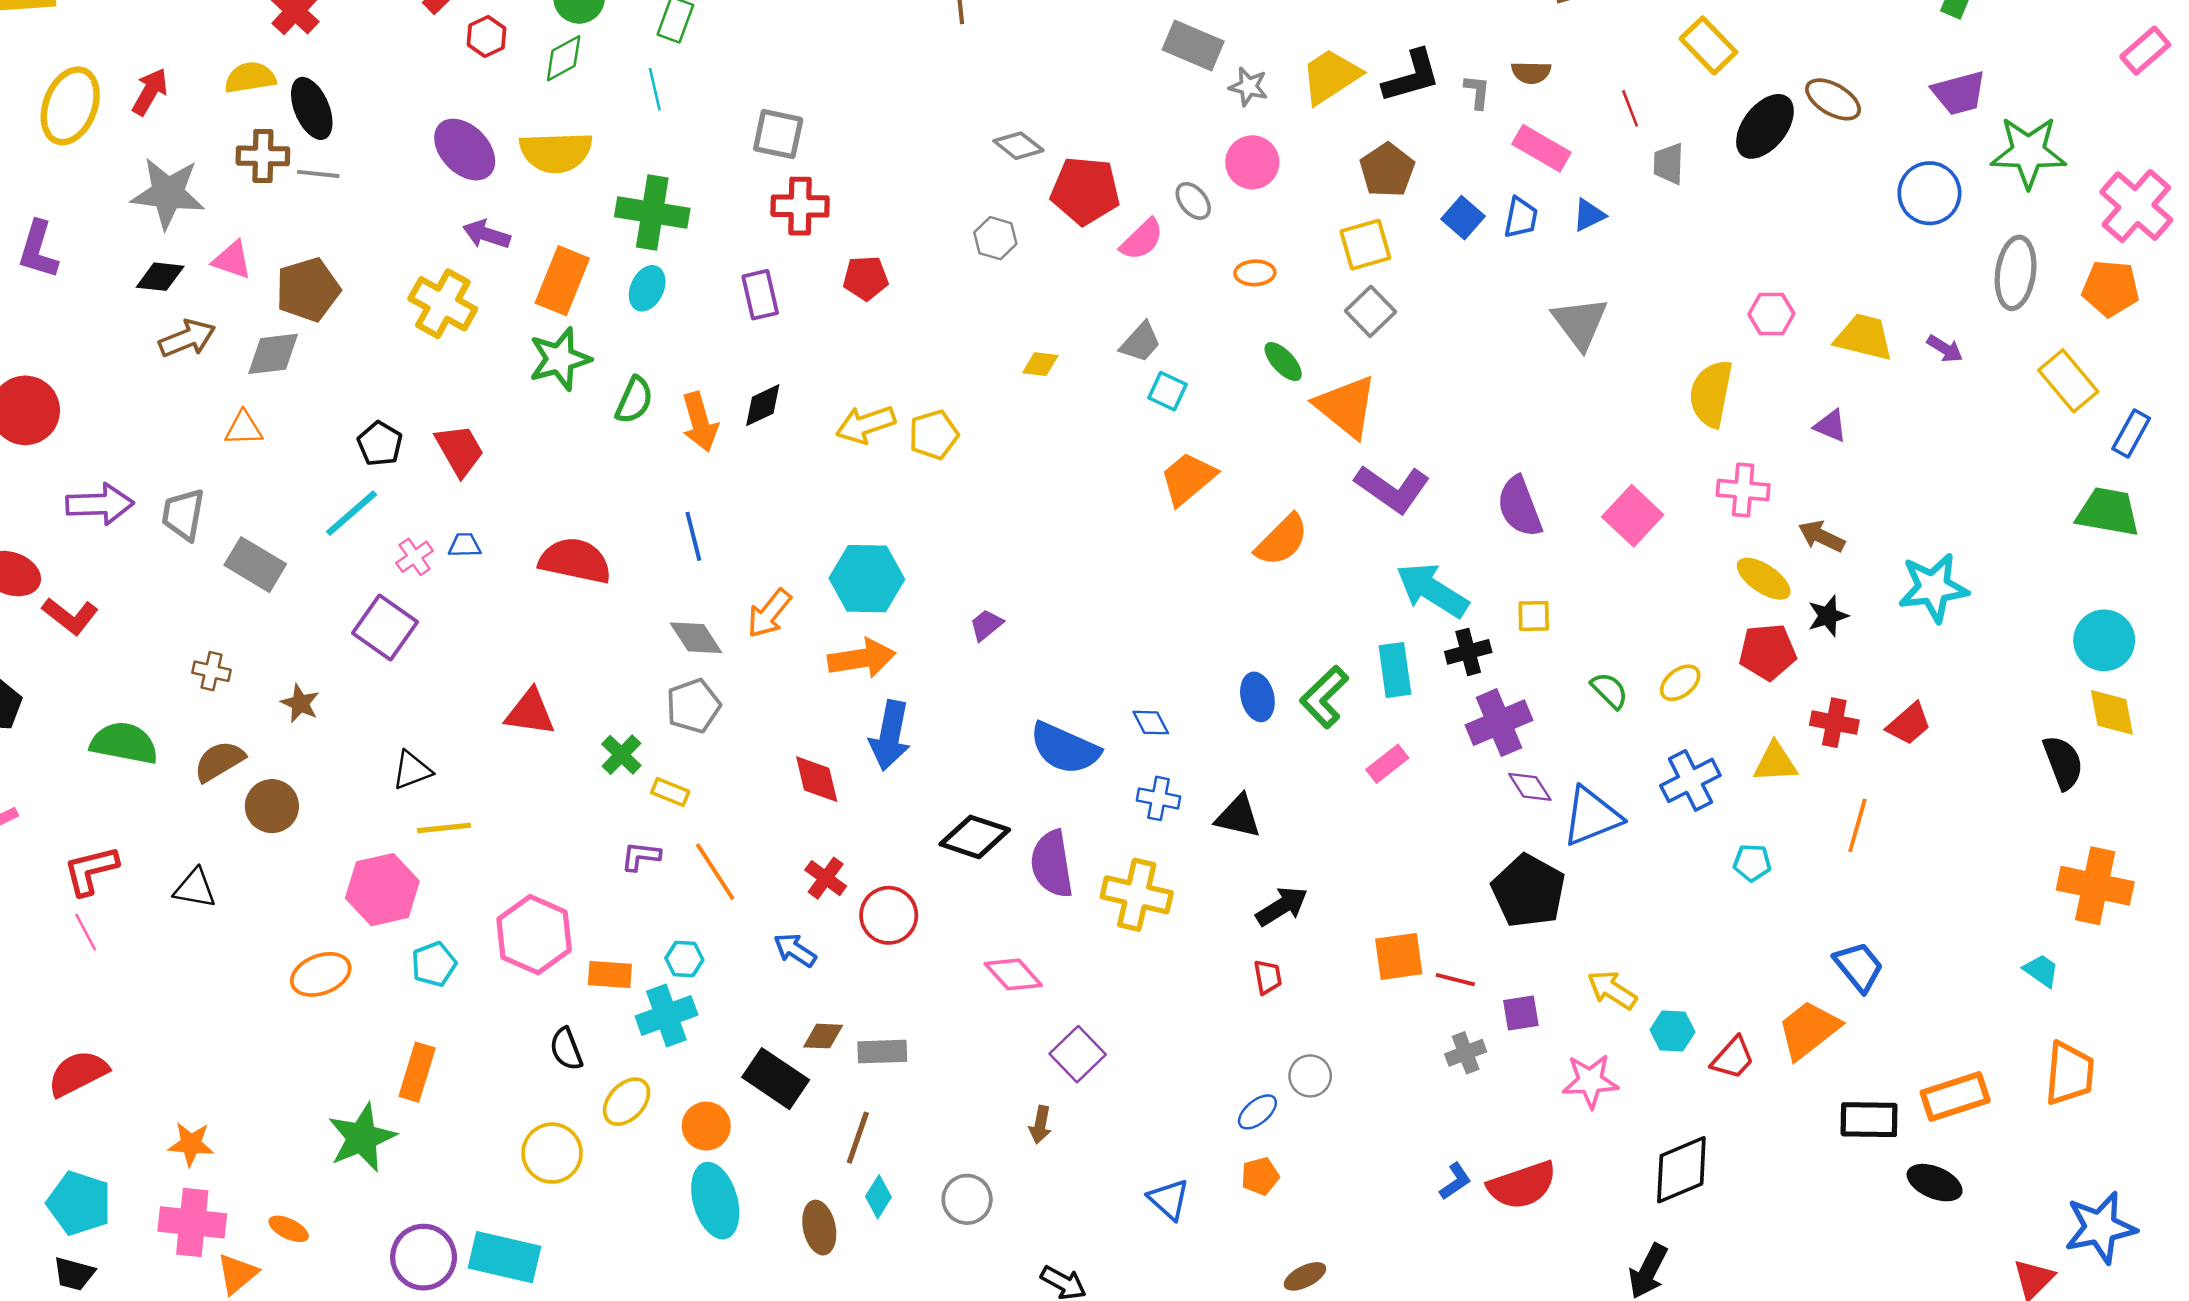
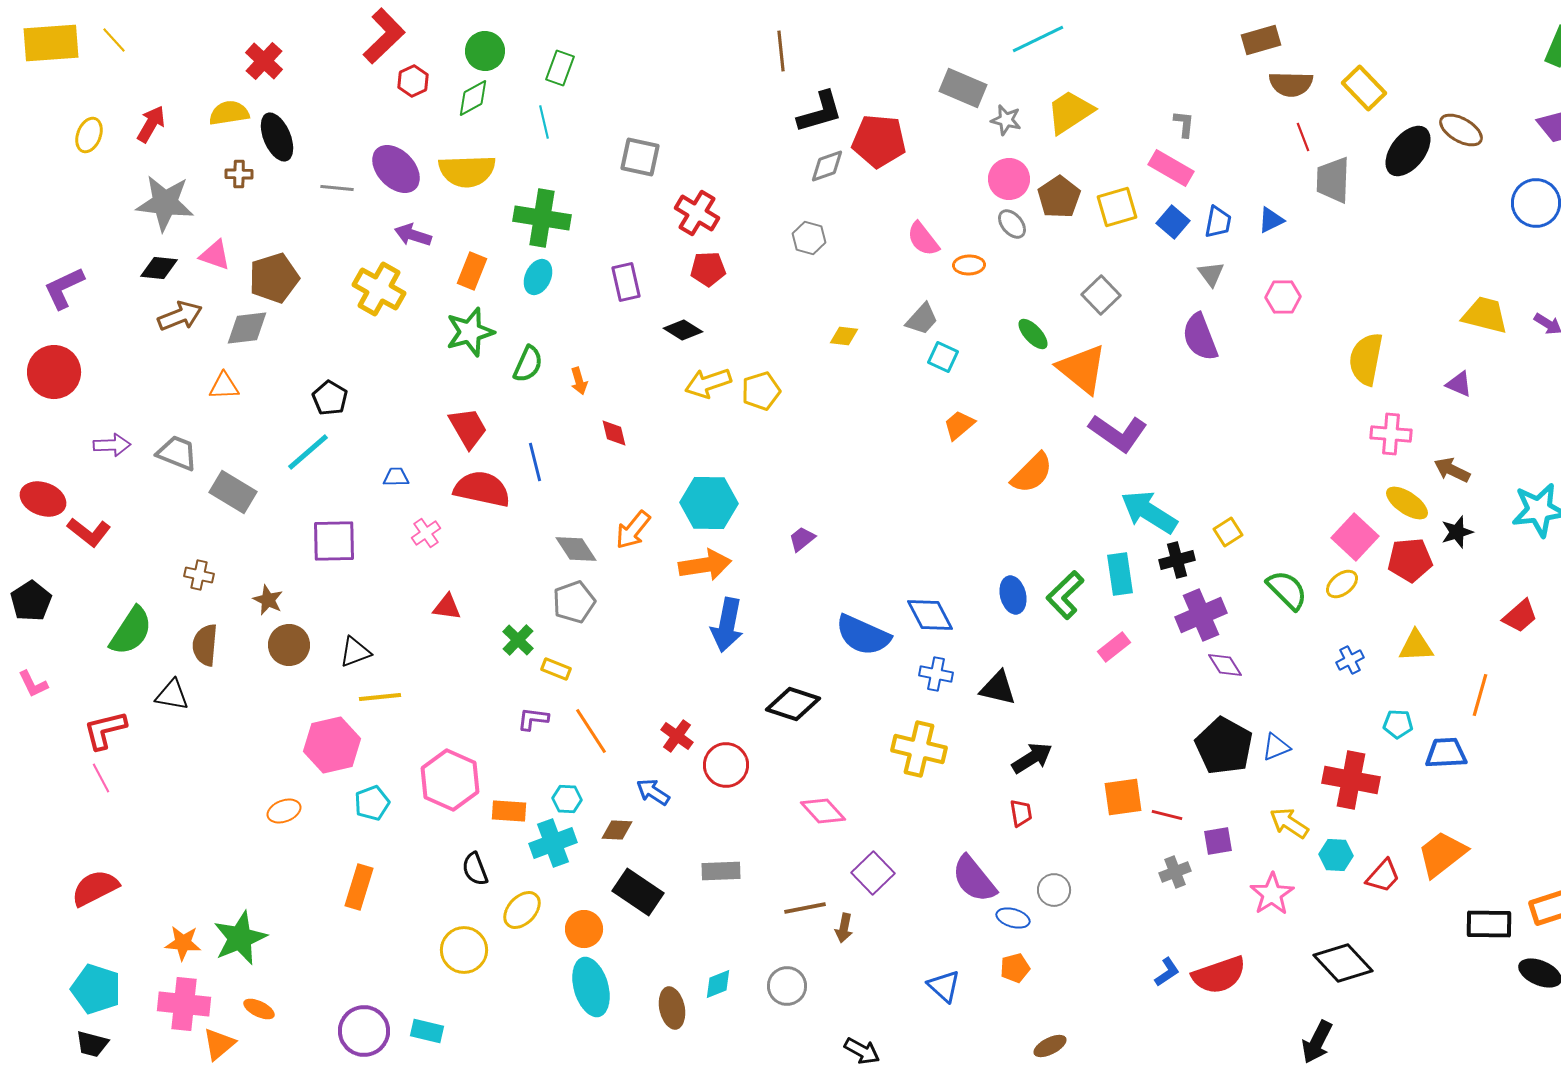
brown semicircle: (1531, 72) -> (1291, 84), moved, size x1.4
black L-shape: (1412, 76) -> (820, 112), moved
yellow ellipse: (70, 106) -> (89, 135), size x0.6
gray diamond: (1018, 146) -> (827, 166), turned -57
pink rectangle: (1541, 148) -> (1171, 168), moved
brown cross: (263, 156) -> (239, 174), size x0.7
gray trapezoid: (1669, 164) -> (1333, 180), size x1.4
brown pentagon: (1387, 170) -> (1059, 197), moved
gray line: (318, 174) -> (337, 188), moved
red pentagon: (1085, 191) -> (879, 141), moved
gray ellipse: (1193, 201) -> (1012, 224), moved
red cross: (800, 206) -> (697, 213), moved, turned 30
pink semicircle: (1142, 239) -> (923, 239), turned 96
yellow square: (1365, 245) -> (1117, 207), moved
purple L-shape: (38, 250) -> (64, 288), moved, turned 48
orange ellipse: (1255, 273) -> (969, 265), moved
orange rectangle: (562, 281) -> (472, 271), size x0.7
pink hexagon: (1771, 314) -> (1283, 297), moved
gray triangle: (1580, 323) -> (1211, 274), moved, size x0.6
black diamond: (763, 405) -> (683, 330), moved, turned 57
orange arrow: (700, 422) -> (579, 381), size x0.6
red trapezoid: (460, 450) -> (468, 428), moved
orange trapezoid: (1188, 478) -> (959, 425), size x0.7
purple arrow: (100, 504) -> (112, 445), size x0.7
purple semicircle: (1520, 507) -> (1200, 337), moved
gray trapezoid: (183, 514) -> (177, 453), turned 102
pink square: (1633, 516) -> (1355, 537), moved
blue line: (693, 536) -> (535, 462), moved
pink cross: (415, 557) -> (426, 533), moved
yellow square: (1534, 616) -> (1228, 532), turned -32
purple square: (385, 628) -> (334, 541), turned -36
green semicircle: (1610, 690) -> (1287, 590), size x1.4
red triangle: (530, 712) -> (447, 607), size x0.7
blue diamond: (1151, 723) -> (930, 615), size x1.6
red cross: (1834, 723) -> (1351, 780), moved, size x1.5
green semicircle: (124, 743) -> (131, 631), turned 112
brown semicircle: (219, 761) -> (205, 645), turned -54
red diamond: (817, 779) -> (614, 433), moved, size x0.7
blue cross: (1690, 780) -> (1350, 660), size x0.6
brown circle: (272, 806) -> (289, 645), moved
blue triangle: (1592, 816) -> (1276, 747), moved, size x0.6
purple semicircle: (1052, 864) -> (974, 879), moved, turned -30
black triangle: (195, 888) -> (172, 695), moved
blue trapezoid: (1859, 967) -> (1446, 753), moved, turned -54
orange ellipse: (321, 974) -> (284, 811), size x0.7
brown diamond: (823, 1036) -> (617, 830), moved
pink star: (1590, 1081) -> (1272, 894), turned -30
blue ellipse: (1257, 1112) -> (1013, 918), turned 56
green star: (362, 1138) -> (240, 938), moved
brown line: (858, 1138) -> (805, 908), moved, turned 60
black diamond: (1681, 1170) -> (1343, 963), turned 70
cyan diamond: (878, 1197) -> (718, 984), turned 36
cyan rectangle: (504, 1257) -> (427, 1031), size x0.6

